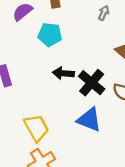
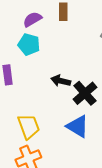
cyan pentagon: (50, 35) -> (29, 44), moved

